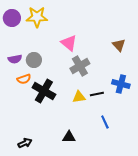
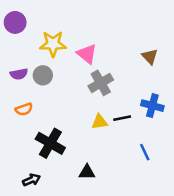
yellow star: (37, 17) -> (53, 44), moved
orange semicircle: (24, 79) -> (24, 109), moved
black cross: (44, 91) -> (50, 143), moved
blue line: (105, 122) -> (145, 152), moved

